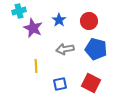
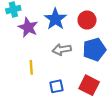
blue star: (59, 20) -> (55, 19), size x1.5
blue pentagon: (96, 49) -> (94, 49), turned -30

